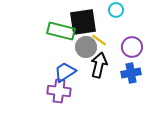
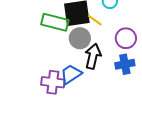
yellow line: (99, 40) -> (95, 20), moved
blue trapezoid: (65, 72) -> (71, 74), moved

